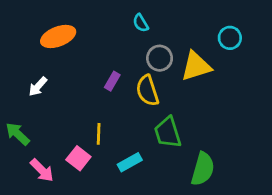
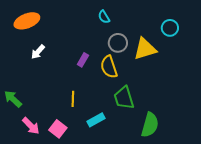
orange ellipse: (58, 36) -> (27, 21), moved
white arrow: (38, 87) -> (38, 52), moved
pink square: (78, 158) -> (58, 129), moved

